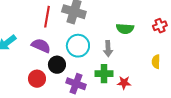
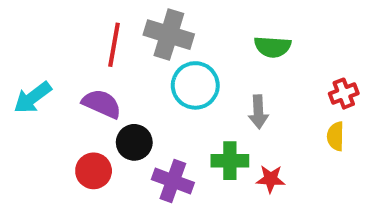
red cross: (160, 26) -> (344, 94), moved
green semicircle: (125, 29) -> (273, 47), moved
cyan circle: (78, 46) -> (195, 85), moved
gray arrow: (108, 49) -> (258, 112), moved

